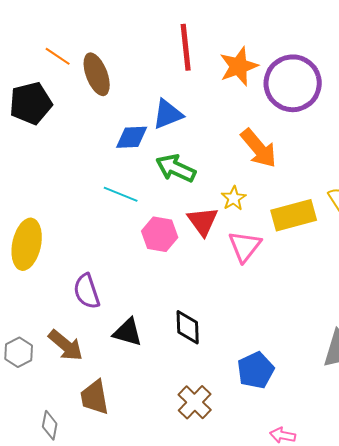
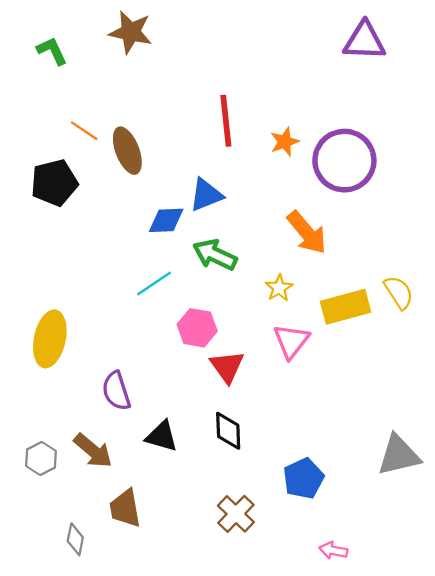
orange star: (239, 66) -> (285, 142), size x0.7
cyan line: (121, 194) -> (154, 284), turned -56
red triangle: (203, 221) -> (227, 367), moved

